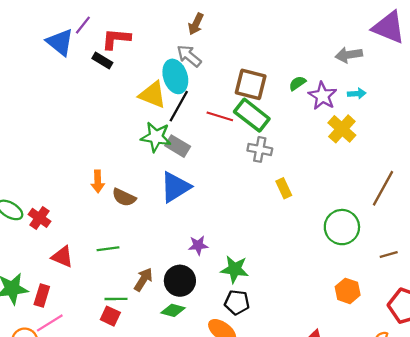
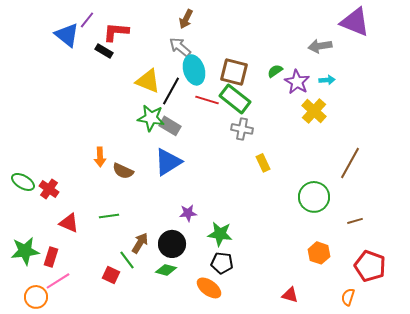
cyan ellipse: (175, 76) -> (194, 70), moved
green line: (116, 299) -> (127, 260), moved, turned 54

